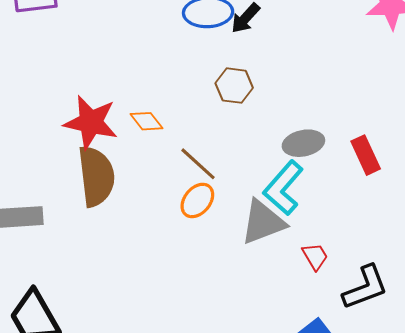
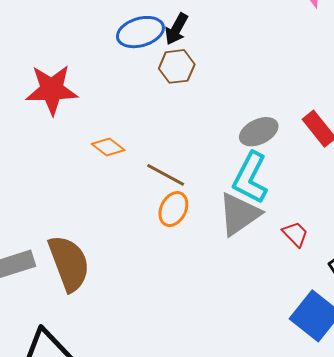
brown hexagon: (234, 86) -> (177, 66), moved
red star: (91, 122) -> (52, 90), moved
brown semicircle: (96, 176) -> (69, 263), moved

